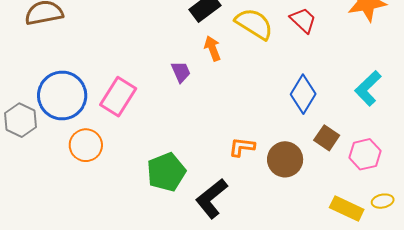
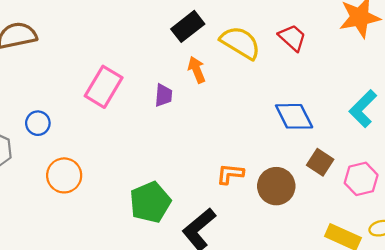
purple trapezoid: (181, 72) -> (163, 95), turned 30
blue diamond: (303, 94) -> (294, 116), turned -57
blue circle: (62, 96) -> (38, 123), size x0.5
pink rectangle: (118, 97) -> (104, 87), moved

